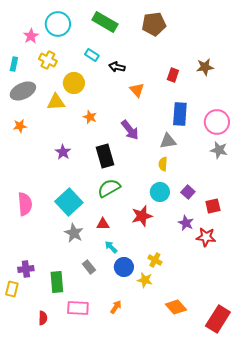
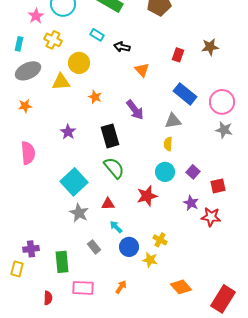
blue rectangle: (180, 114) -> (185, 94), turned -55
green semicircle: (109, 188) -> (114, 168), turned 80
pink semicircle: (25, 204) -> (28, 153), moved

